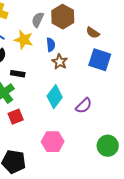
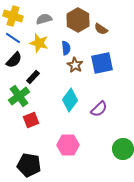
gray semicircle: (38, 20) -> (44, 19), moved, turned 49
brown semicircle: (93, 33) -> (101, 29), moved
blue square: (100, 60) -> (102, 63), moved, turned -30
black rectangle: (18, 74) -> (33, 77), turned -56

